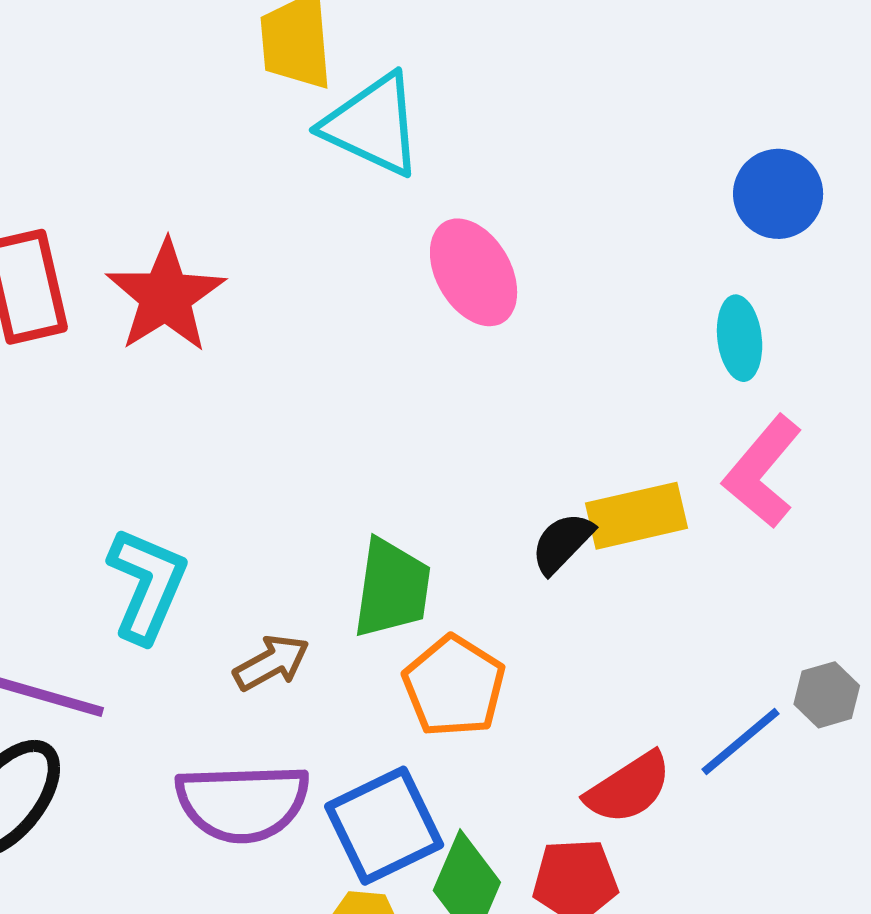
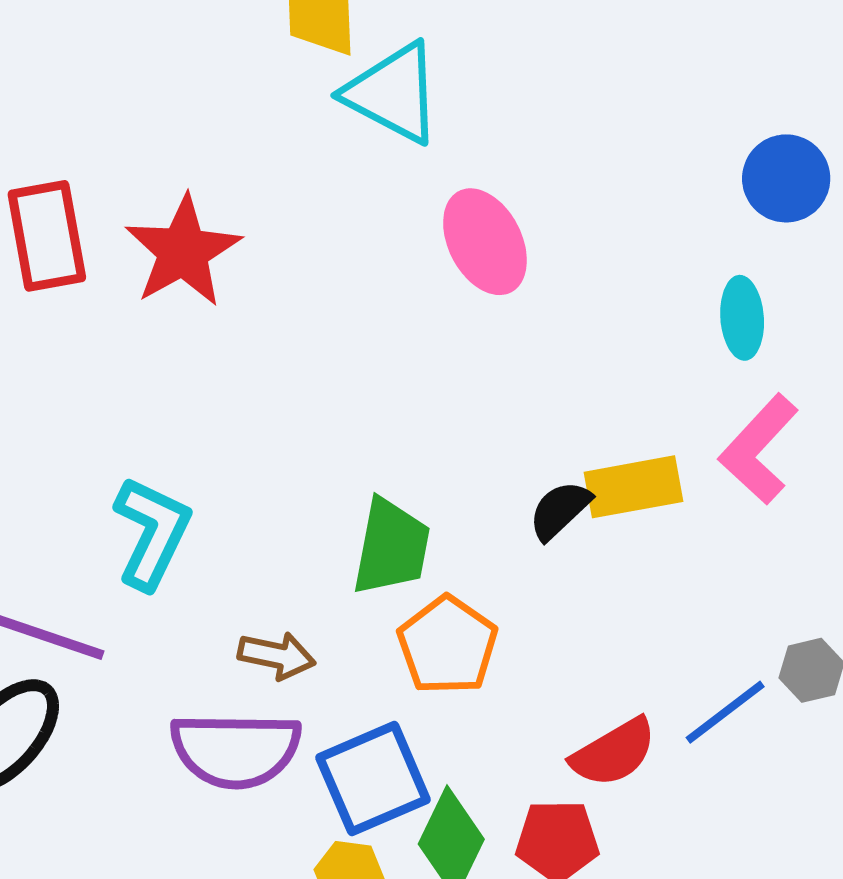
brown arrow: (271, 663) -> (277, 656), moved, turned 38

